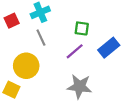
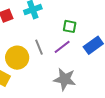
gray line: (41, 38) -> (39, 47), moved

